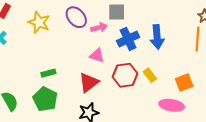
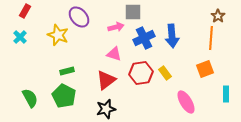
purple ellipse: (76, 17) -> (79, 17), moved
yellow star: (39, 22) -> (58, 35), moved
orange square: (184, 82) -> (205, 69), moved
pink ellipse: (172, 105) -> (186, 102), turned 50

